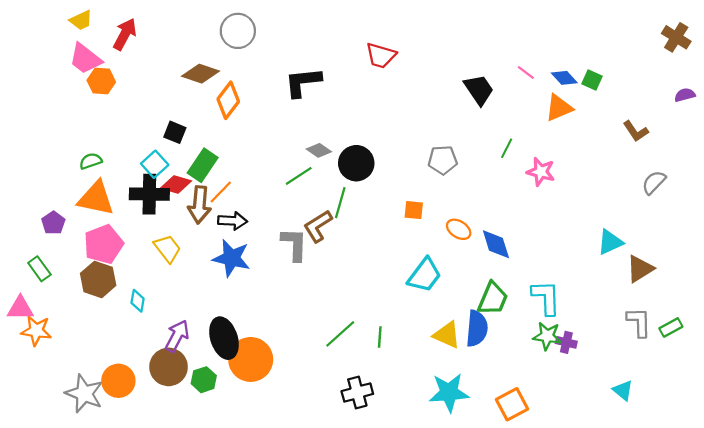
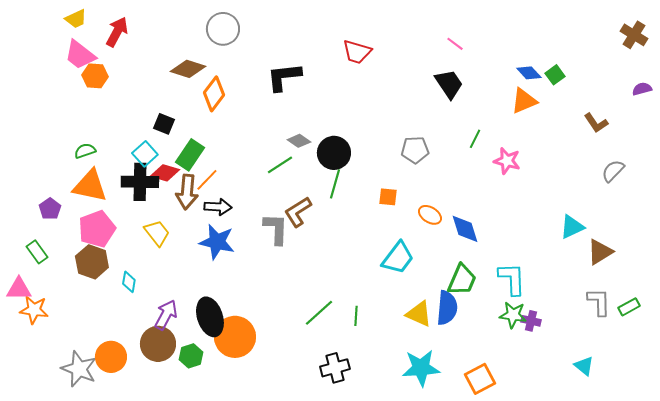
pink line: (526, 73) -> (455, 44), moved
green square: (592, 80) -> (555, 75), turned 30
green line: (340, 203) -> (335, 184), moved

